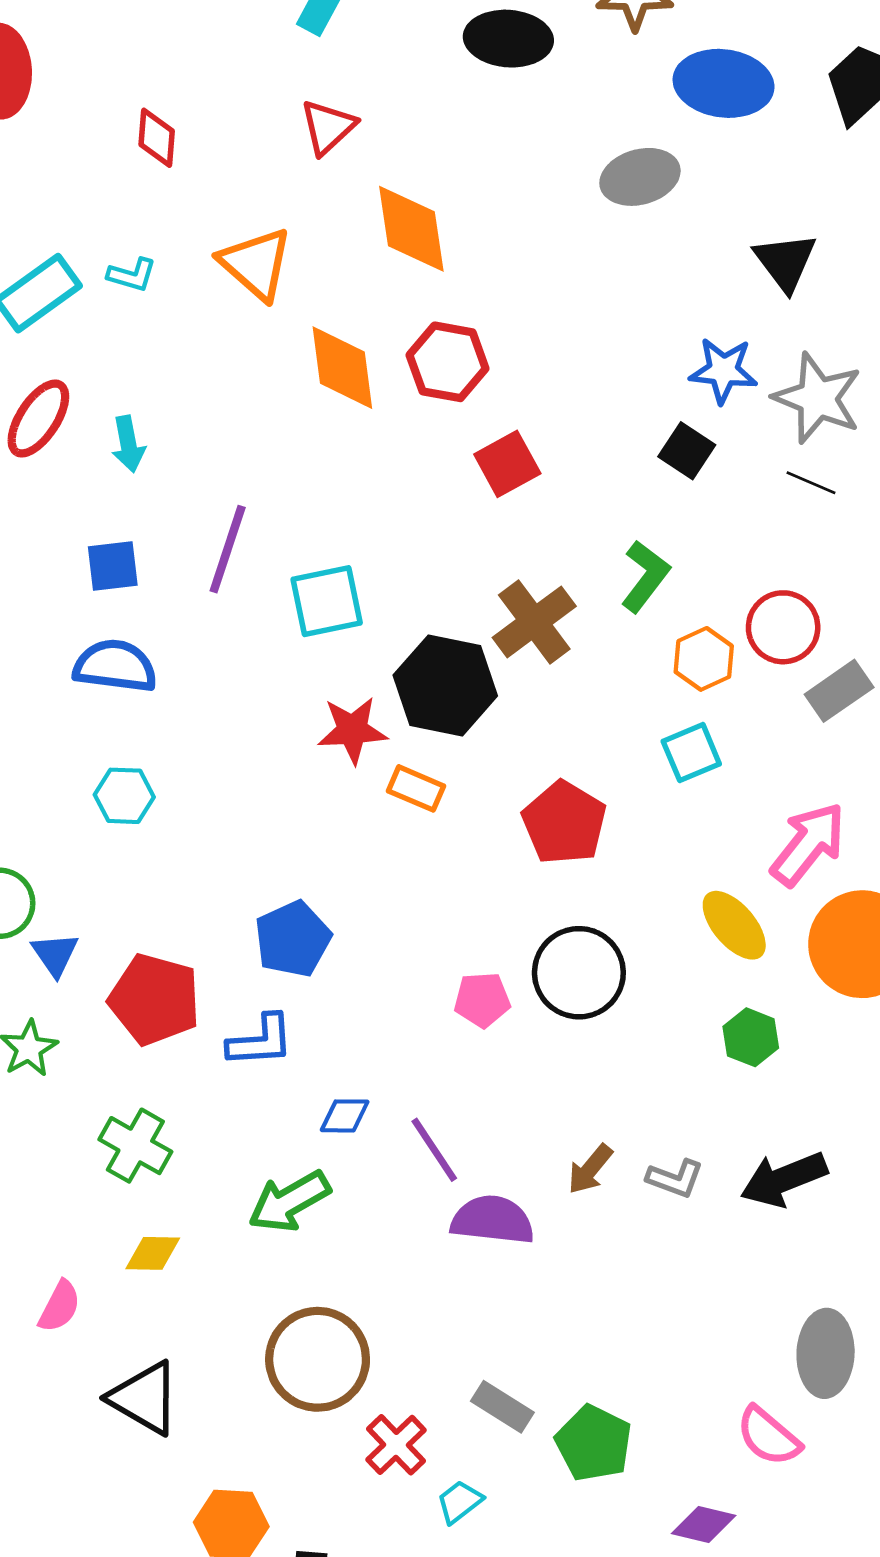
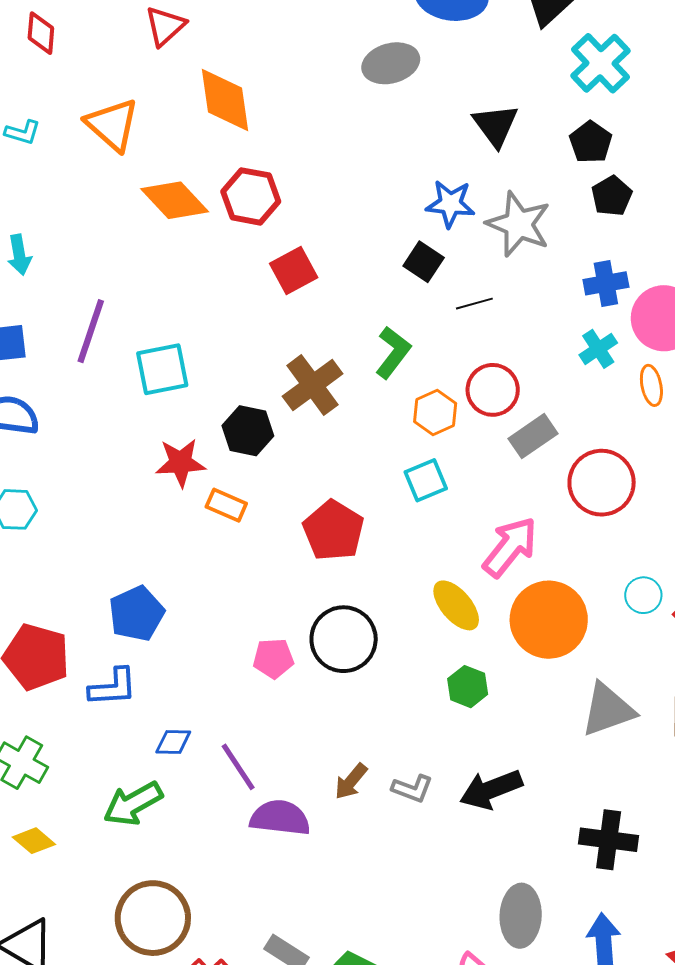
orange diamond: (342, 368) -> (175, 200), turned -36
black line: (811, 483) -> (474, 304), moved, turned -39
black hexagon: (445, 686) -> (248, 431), size x0.7
yellow diamond: (153, 1253) -> (34, 841), turned 39

